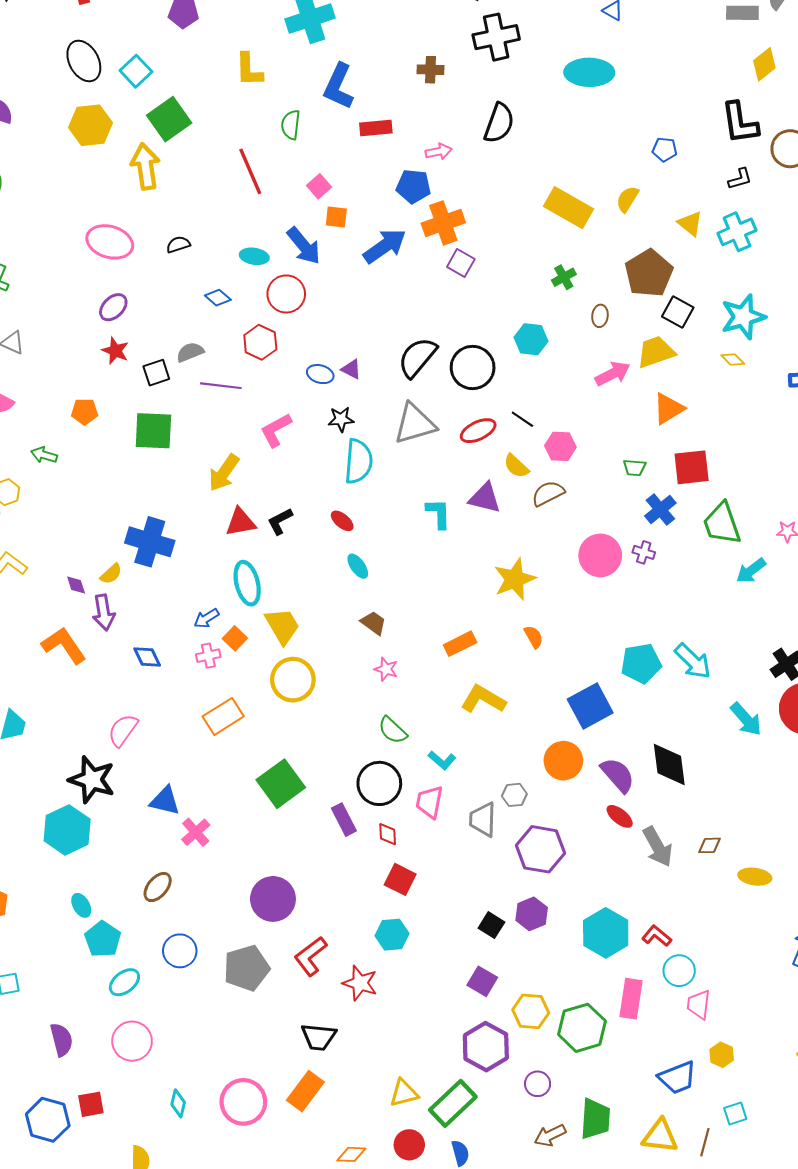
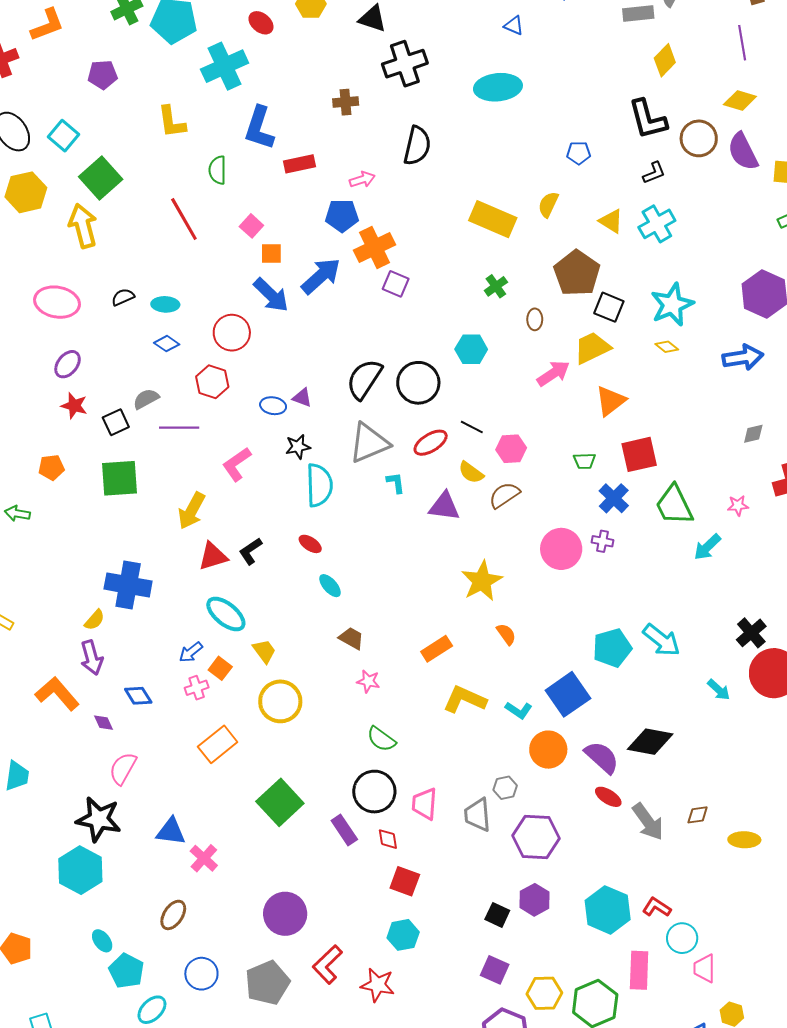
blue arrow: (304, 246) -> (271, 295), moved
cyan ellipse: (254, 256) -> (165, 304), moved
cyan L-shape: (438, 513) -> (396, 483), moved, size x0.7
cyan ellipse: (247, 583) -> (226, 614), turned -30
purple diamond: (76, 585) -> (104, 723), moved
yellow trapezoid: (282, 626) -> (264, 651), size x0.7
cyan arrow: (746, 719) -> (719, 690), size x0.7
cyan L-shape: (442, 760) -> (519, 710), moved
black diamond: (669, 764) -> (650, 742), turned -66

